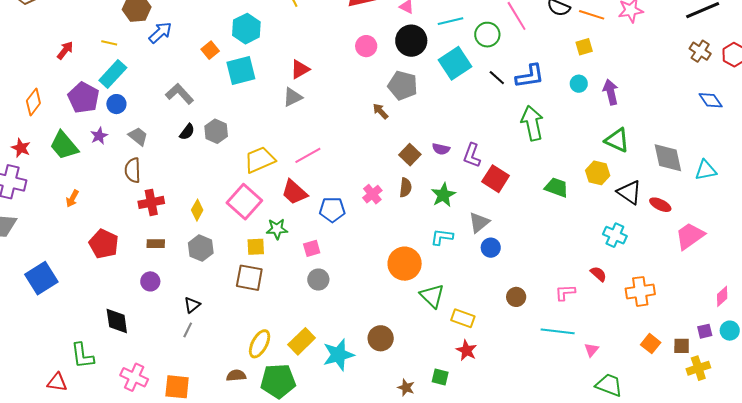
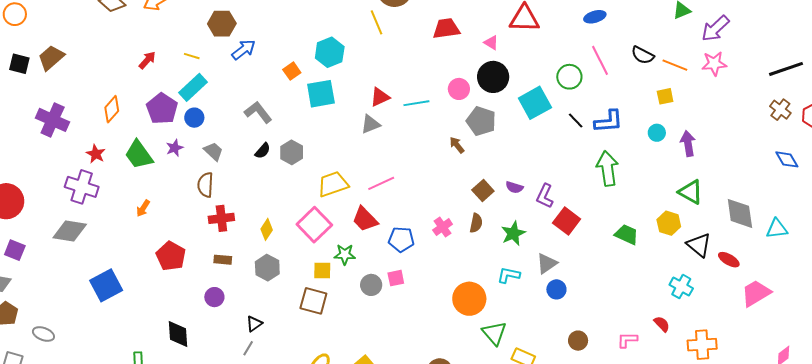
cyan line: (450, 21) -> (416, 103), moved
pink circle: (366, 46) -> (459, 89), moved
pink square: (312, 248) -> (396, 278), moved
gray circle: (318, 280) -> (371, 285), moved

